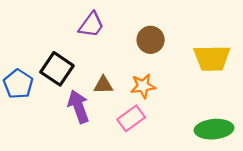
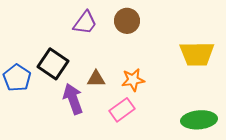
brown circle: (151, 40) -> (127, 21), moved

